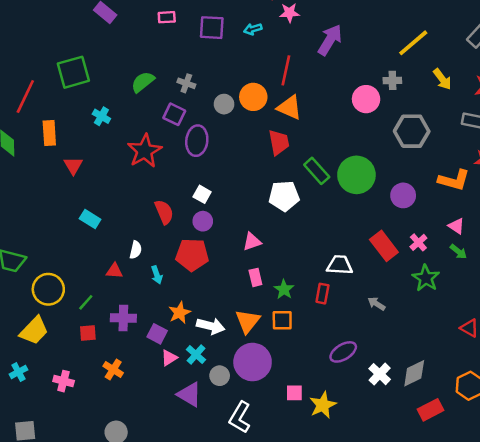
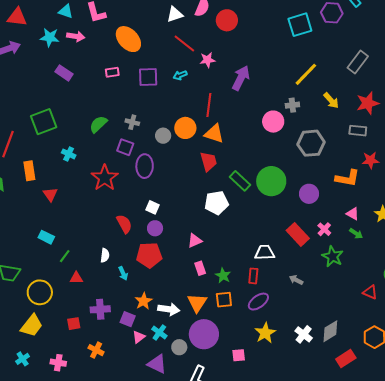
cyan rectangle: (90, 219) -> (46, 237), moved
red triangle: (114, 271) -> (76, 278), moved
green line: (86, 302) -> (65, 256), moved
purple ellipse: (343, 352) -> (258, 302), moved
yellow star: (323, 405) -> (265, 333), moved

